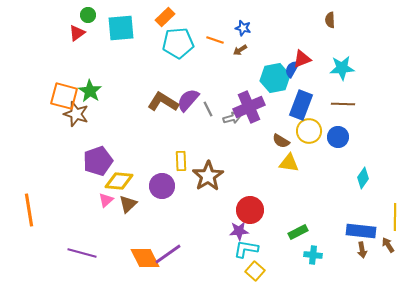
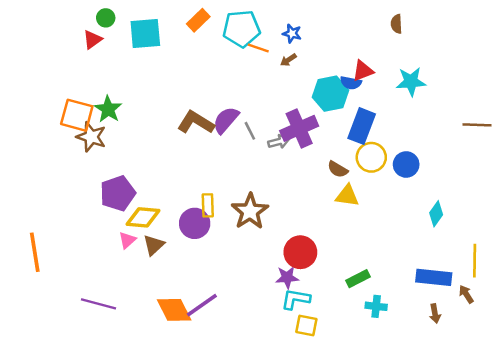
cyan pentagon: (178, 43) -> (241, 29), moved
blue semicircle: (292, 69) -> (351, 83), turned -108
brown line: (343, 104) -> (477, 125), moved
yellow rectangle: (181, 161) -> (208, 205), moved
brown arrow: (362, 250) -> (435, 313), moved
yellow square: (255, 271) -> (306, 326), turned -30

